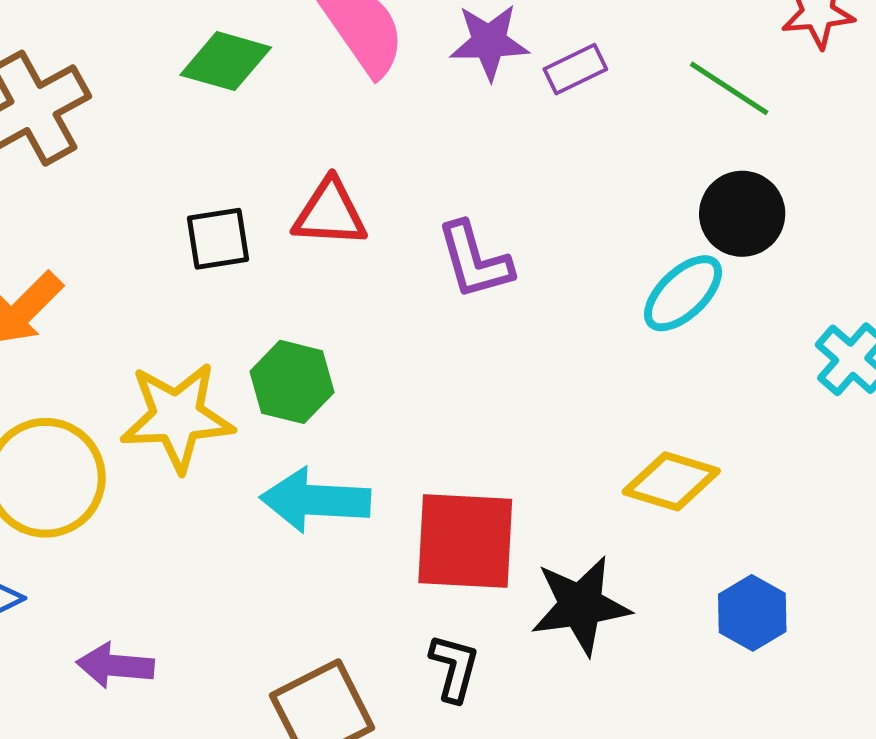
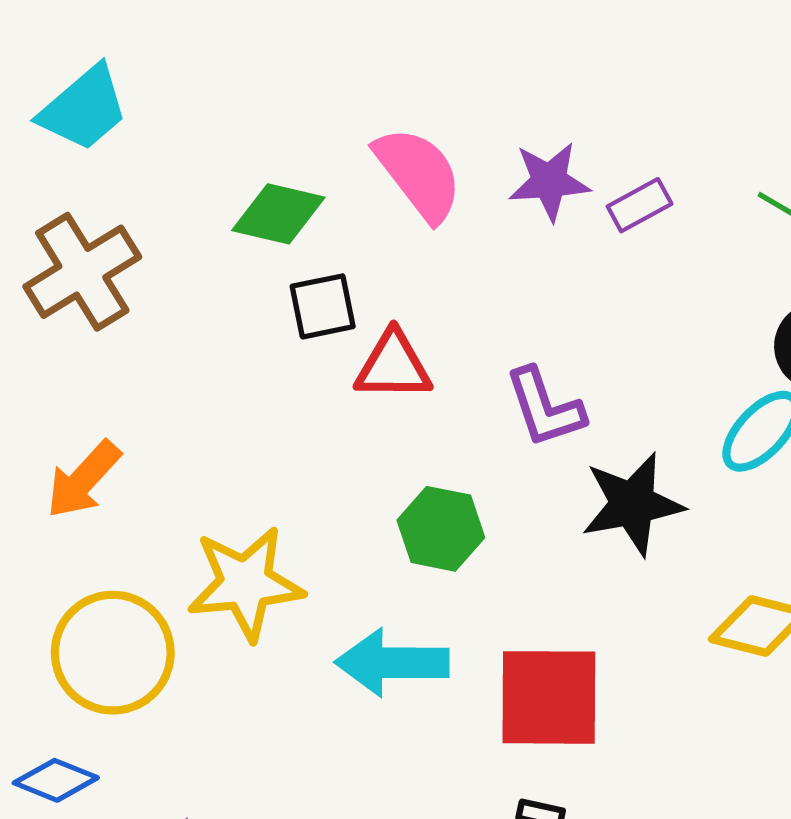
black square: (218, 239) -> (323, 306), moved
green hexagon: (292, 382) -> (441, 529), moved
black star: (581, 605) -> (632, 504), moved

